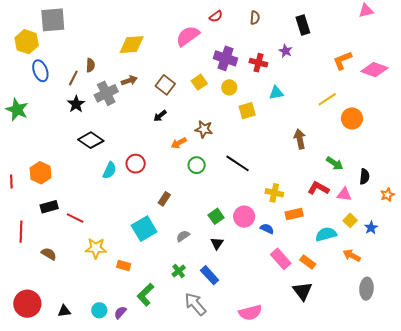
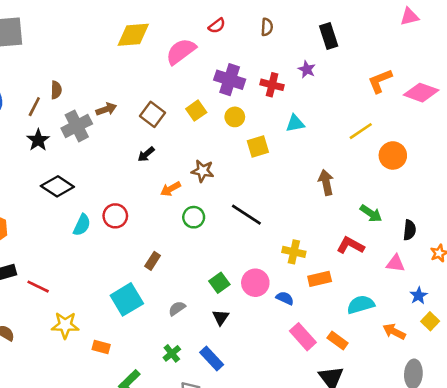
yellow diamond: (132, 45) -> (133, 35), moved
pink triangle: (344, 194) -> (395, 263), moved
yellow square: (350, 220) -> (430, 321), moved

